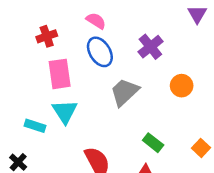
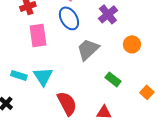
cyan triangle: (65, 112) -> (43, 76), moved
green rectangle: (153, 143) -> (113, 79), moved

